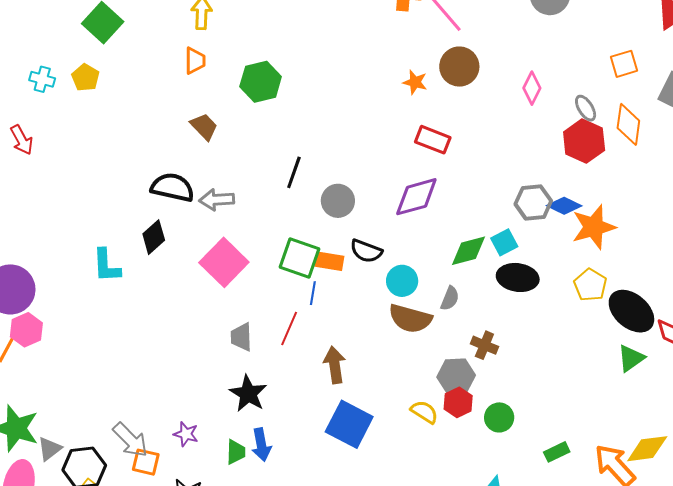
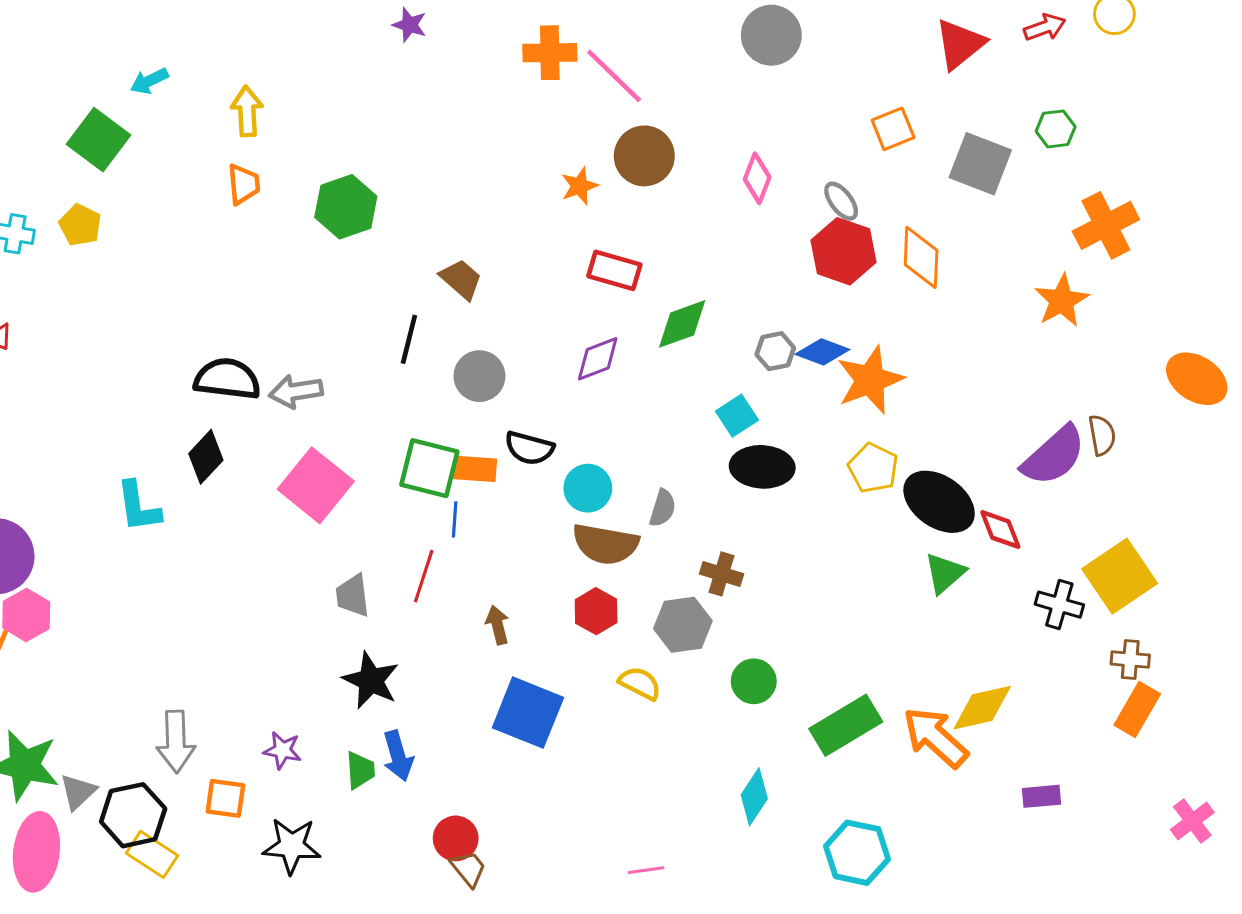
orange star: (415, 82) -> (579, 186), turned -30
orange diamond: (628, 124) -> (921, 257), moved
brown trapezoid: (204, 127) -> (461, 279), moved
purple diamond: (416, 197) -> (598, 359), size x0.7
gray hexagon: (533, 202) -> (775, 351), size x0.7
green diamond: (469, 251) -> (682, 324), moved
brown arrow: (335, 365) -> (497, 625), size x0.7
red hexagon: (458, 402) -> (596, 611), moved
gray arrow: (130, 440) -> (176, 742), moved, turned 48
green rectangle: (557, 452) -> (846, 725), size x1.8

